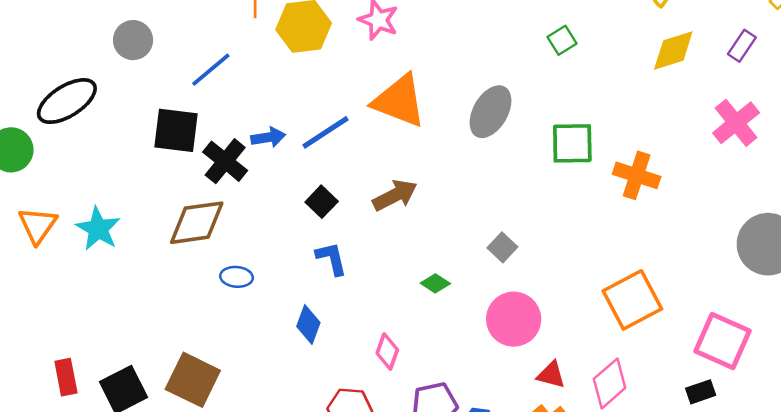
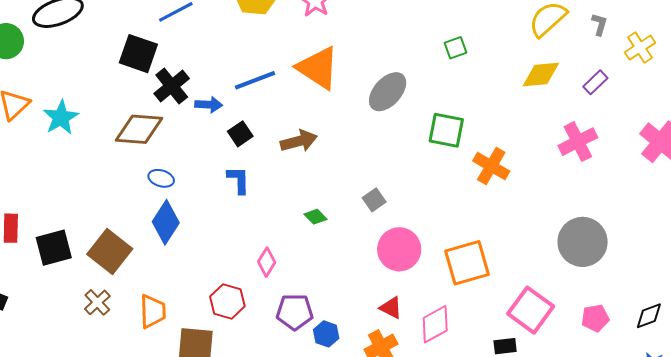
blue arrow: (268, 137) -> (209, 105), moved
pink circle: (514, 319) -> (399, 249), moved
blue diamond: (308, 325) -> (166, 222), moved, size x1.4

